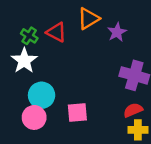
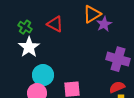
orange triangle: (89, 19) -> (92, 14), moved
green cross: (29, 36) -> (25, 27), moved

